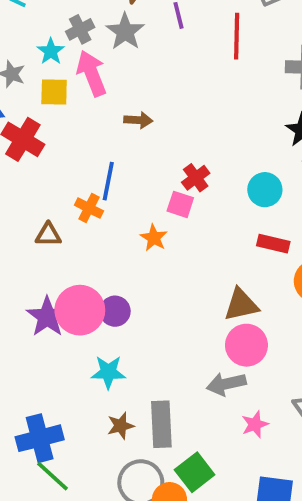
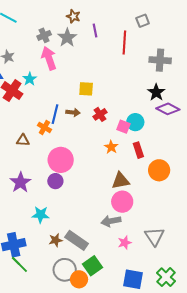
cyan star: (51, 51) -> (30, 79), moved
yellow square: (54, 92) -> (86, 89), moved
brown arrow: (138, 120) -> (73, 112), moved
pink square: (180, 204) -> (123, 127), moved
orange star: (154, 238) -> (111, 147), moved
red rectangle: (273, 244) -> (138, 150), turned 56
pink circle: (80, 310) -> (61, 160), moved
cyan star: (108, 372) -> (41, 215), moved
gray rectangle: (161, 424) -> (77, 240), turned -55

